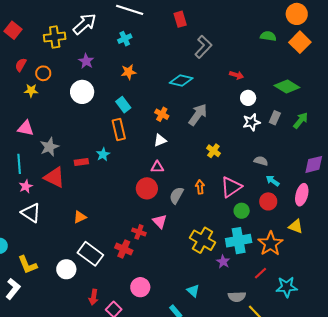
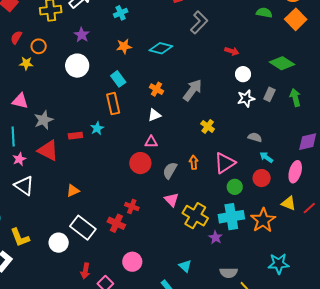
cyan diamond: (181, 80) -> (161, 48), moved
green arrow: (301, 120) -> (295, 98), turned -54
pink triangle: (160, 221) -> (171, 200), moved
red line: (260, 273) -> (309, 208), moved

